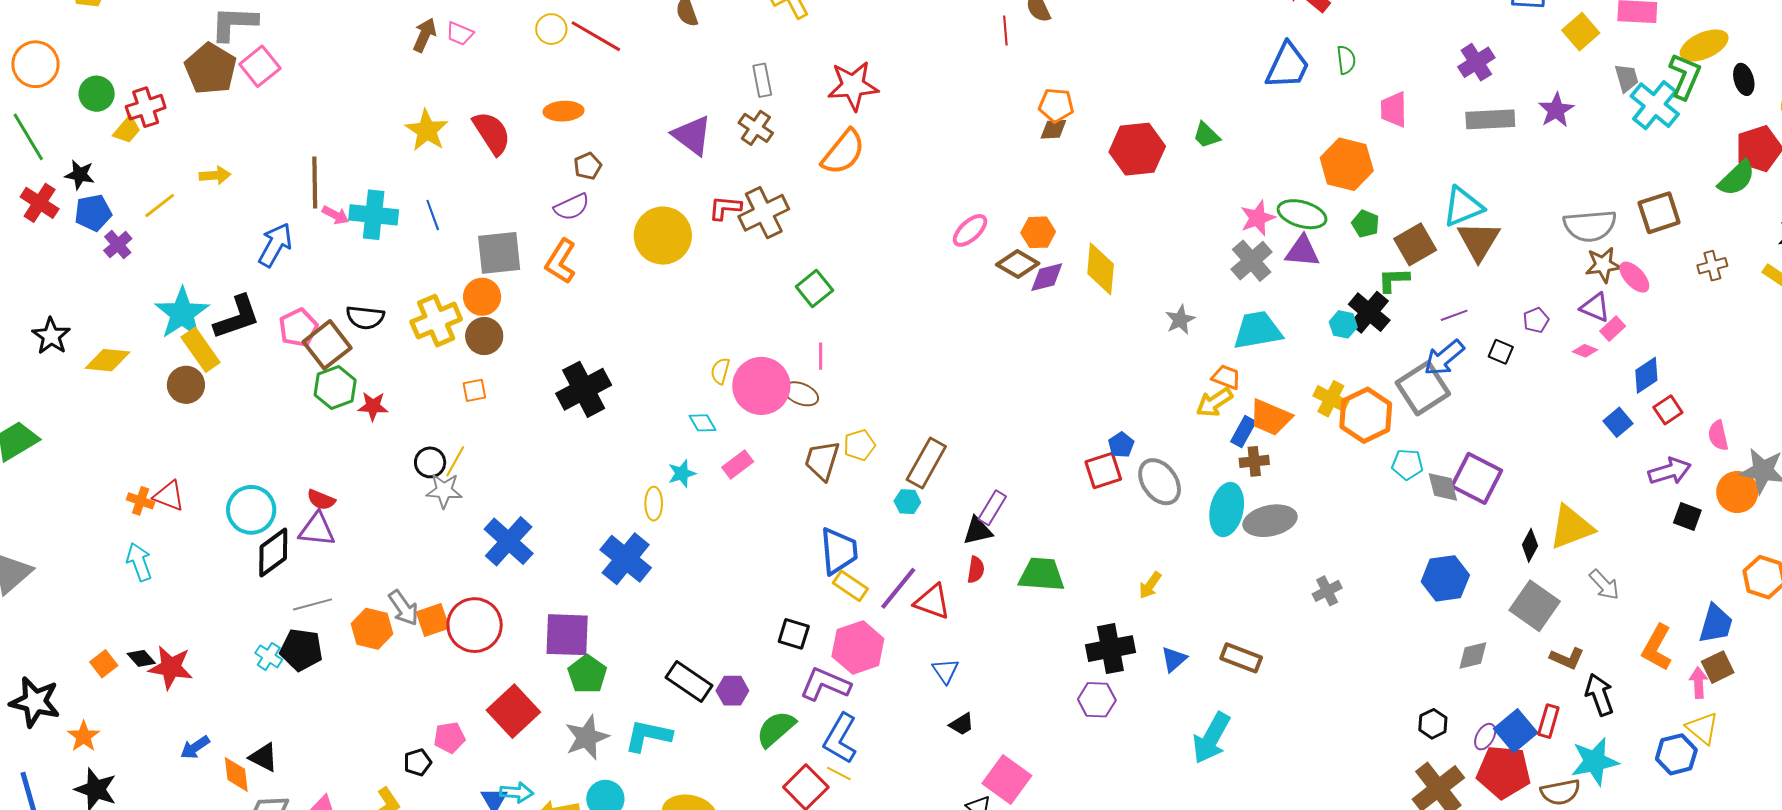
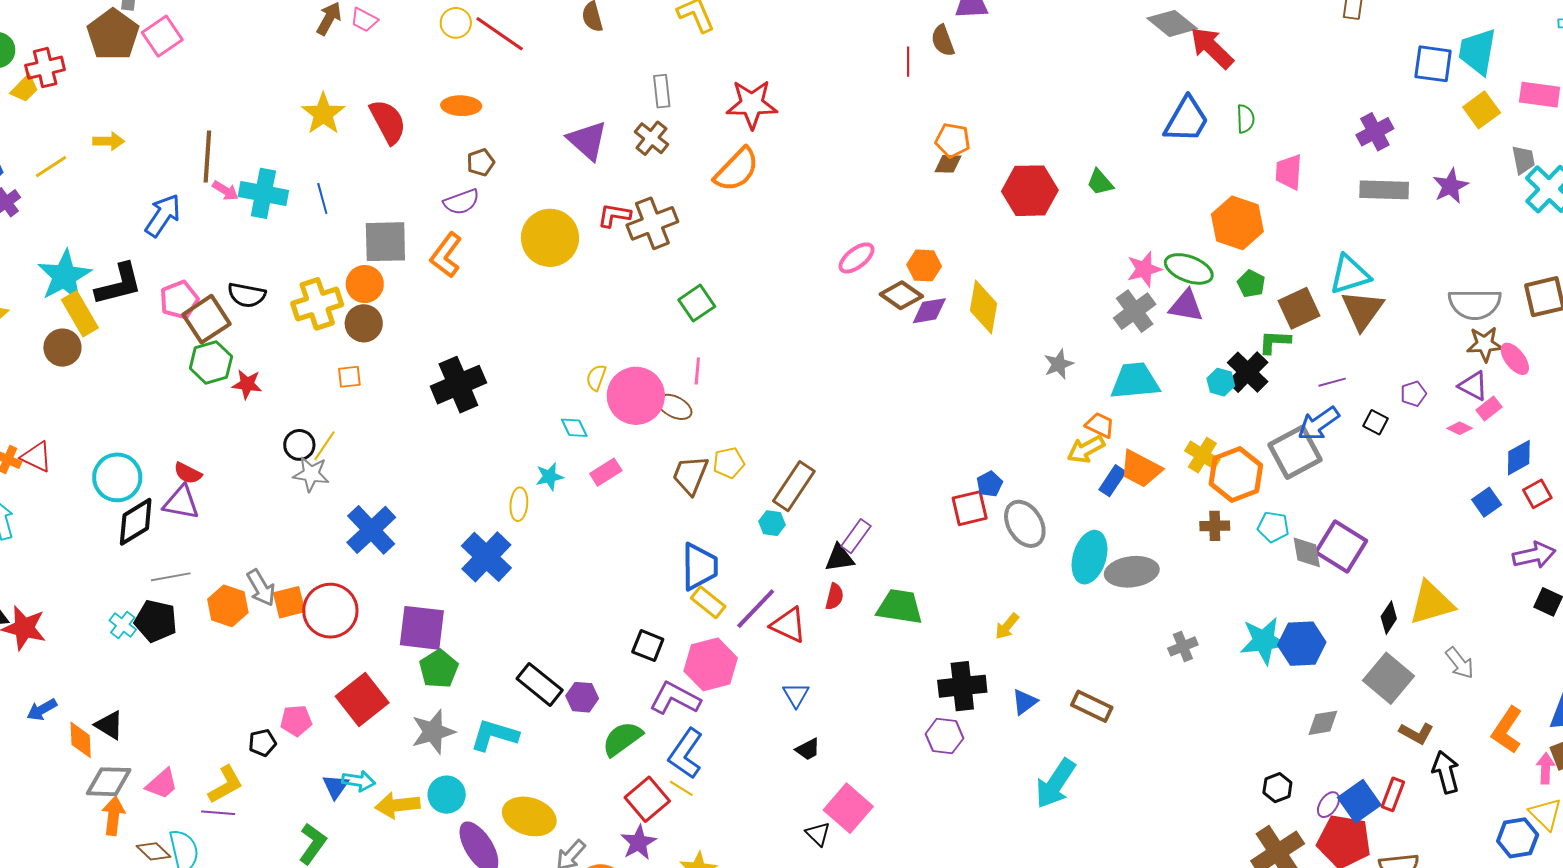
brown cross: (1254, 461) -> (1215, 526), moved
cyan star: (1595, 761) -> (1264, 641), moved

